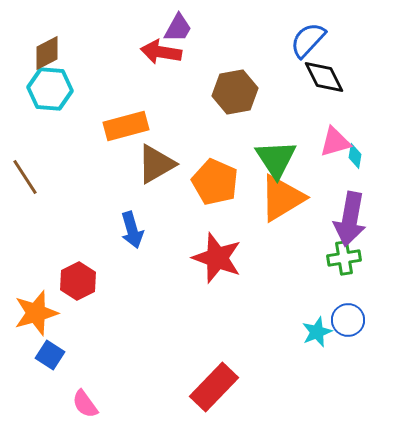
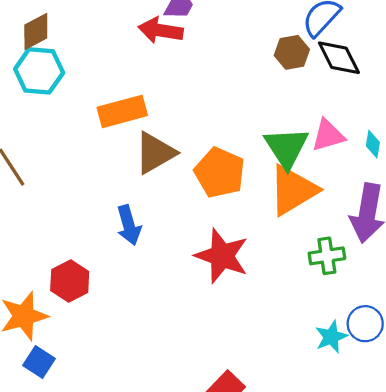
brown hexagon: (235, 92) -> (292, 52), moved, size x0.7
pink triangle: (335, 142) -> (328, 135), moved
green cross: (344, 258) -> (327, 256), moved

